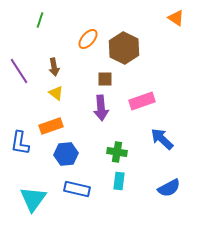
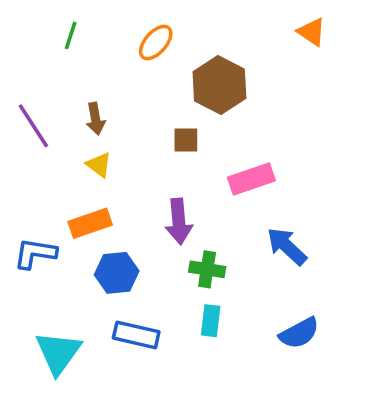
orange ellipse: (88, 39) -> (156, 43), moved
purple arrow: (101, 108) -> (179, 221), moved
blue L-shape: (20, 143) -> (35, 253), turned 90

